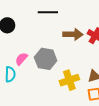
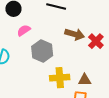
pink semicircle: (21, 59) -> (24, 30), moved

